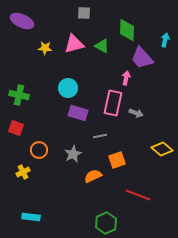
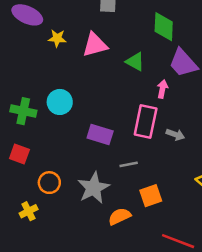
green triangle: (102, 46) -> (135, 62), moved
yellow star: (45, 48) -> (57, 38), moved
cyan circle: (68, 88) -> (60, 102), moved
gray star: (73, 154) -> (94, 188), size x1.4

